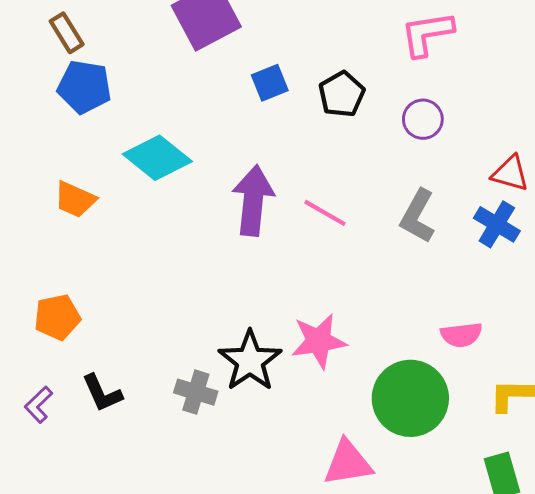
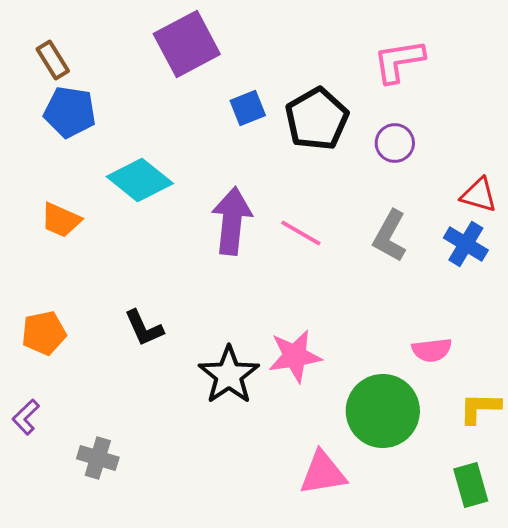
black pentagon: (342, 94) -> (317, 119), size x1.4
gray cross: (196, 392) -> (98, 458), moved
black L-shape: (102, 393) -> (144, 328), moved

